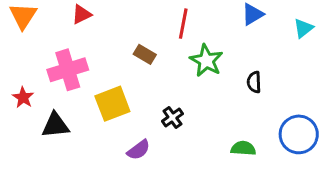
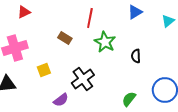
yellow square: (112, 104) -> (44, 70), size x0.6
black cross: (172, 118) -> (83, 79), size x1.6
green semicircle: (243, 148) -> (129, 99), turned -56

